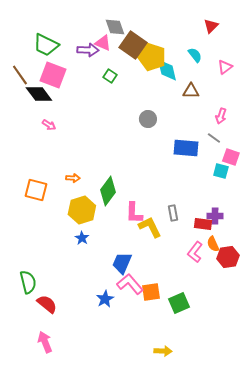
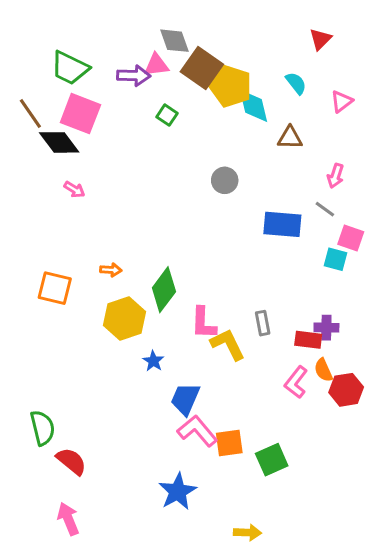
pink triangle: (103, 43) -> (156, 65), turned -30
blue star: (82, 238) -> (153, 361), moved
blue star: (105, 299) -> (178, 492), moved, size x1.4

